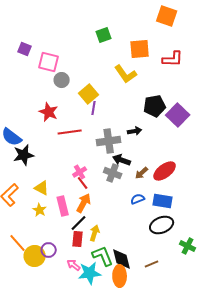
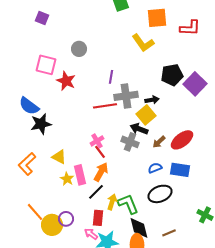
pink square: (49, 62) -> (46, 65), moved
yellow square: (89, 94) -> (146, 115), moved
red line: (70, 132) -> (105, 106), moved
gray cross: (109, 141) -> (126, 96), moved
yellow star: (40, 210) -> (67, 179), moved
black ellipse: (162, 225) -> (160, 194), moved
red rectangle: (78, 239) -> (98, 218), moved
green L-shape: (103, 256) -> (128, 204), moved

